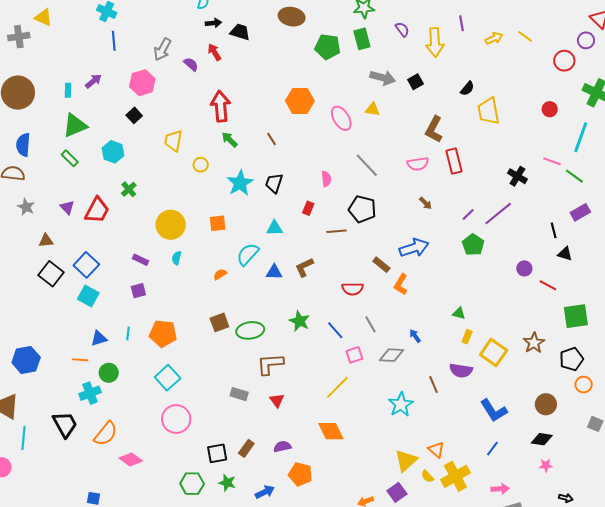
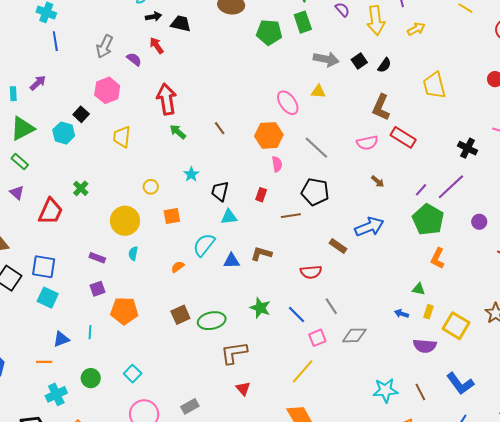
yellow arrow: (494, 38) -> (416, 29), moved
pink hexagon: (142, 83) -> (107, 90), moved
black semicircle: (467, 88) -> (384, 65), moved
orange hexagon: (300, 101) -> (269, 135), moved
cyan hexagon: (113, 152) -> (64, 133), moved
red rectangle: (454, 161) -> (403, 137), turned -40
yellow circle: (201, 165) -> (151, 187), moved
cyan star: (240, 183) -> (191, 174), size x0.6
black trapezoid: (274, 183) -> (220, 191), moved
purple triangle: (67, 207) -> (17, 193), moved
green pentagon: (473, 245) -> (428, 220), size x1.4
blue square: (86, 265) -> (44, 267), turned -30
brown L-shape: (304, 267) -> (261, 254), turned 45
purple circle: (524, 268) -> (479, 222), moved
orange L-shape: (401, 284) -> (438, 258), moved
orange pentagon: (163, 334) -> (124, 311), moved
blue arrow: (415, 336) -> (402, 314), moved, turned -32
green circle: (109, 373) -> (91, 378), moved
cyan square: (168, 378) -> (133, 374), size x0.7
brown line: (433, 385) -> (420, 392), moved
gray rectangle: (239, 394) -> (190, 406), moved, turned -42
cyan star: (401, 404) -> (385, 390), moved, turned 30

